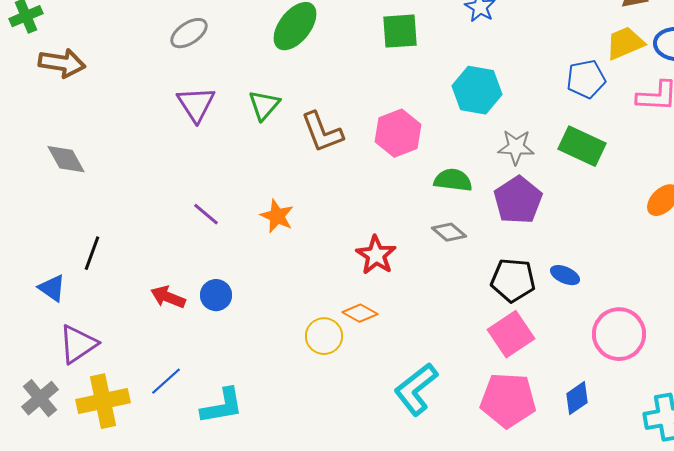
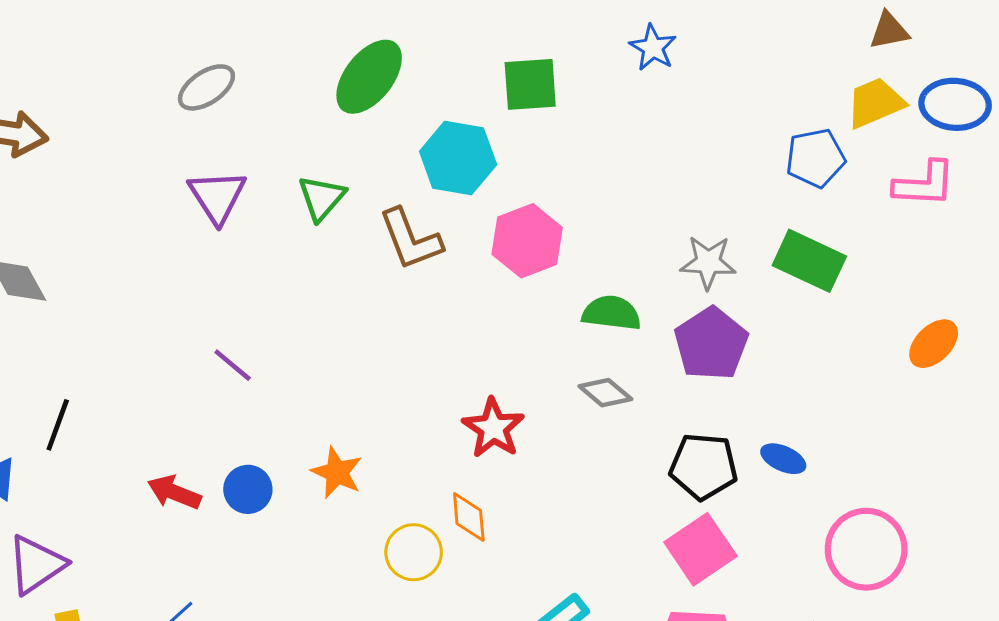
cyan hexagon: (477, 90) -> (458, 158), moved
orange star: (277, 216) -> (337, 472), moved
orange diamond: (360, 313) -> (469, 517), turned 56

